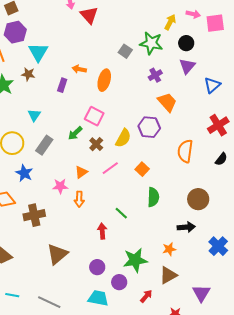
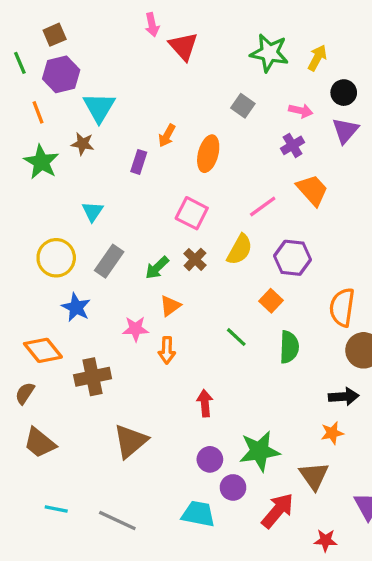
pink arrow: (193, 14) -> (301, 111), moved
green star: (151, 43) -> (269, 53), moved
orange arrow: (79, 69) -> (167, 136), turned -72
purple hexagon: (149, 127) -> (292, 258), moved
green arrow: (75, 133) -> (157, 268), moved
orange semicircle: (185, 151) -> (342, 307), moved
pink line: (110, 168) -> (263, 207), moved
green line: (121, 213) -> (236, 337), moved
orange star: (169, 249) -> (332, 433), moved
purple circle: (97, 267) -> (210, 459), moved
brown triangle: (168, 275) -> (314, 476), turned -36
red arrow: (146, 296) -> (278, 511), size x1.6

